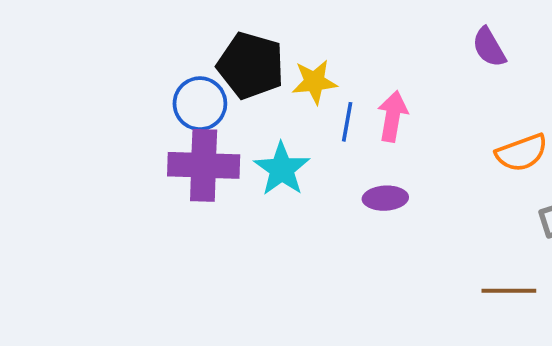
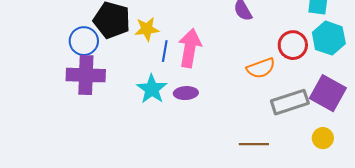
pink arrow: (393, 116) -> (190, 48), size x1.4
cyan star: (282, 169) -> (152, 89), moved

